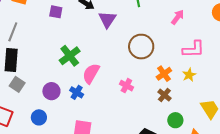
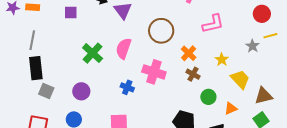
pink semicircle: (91, 74) -> (123, 48), moved
yellow star: (189, 75) -> (222, 60), moved
pink cross: (126, 86) -> (154, 72), size x1.6
blue cross: (77, 92) -> (127, 87), moved

